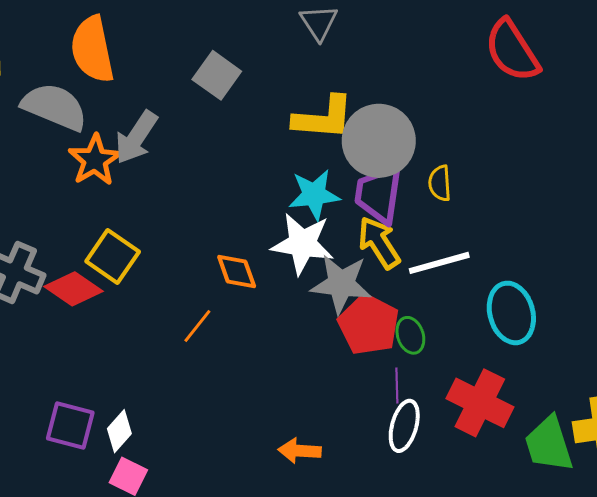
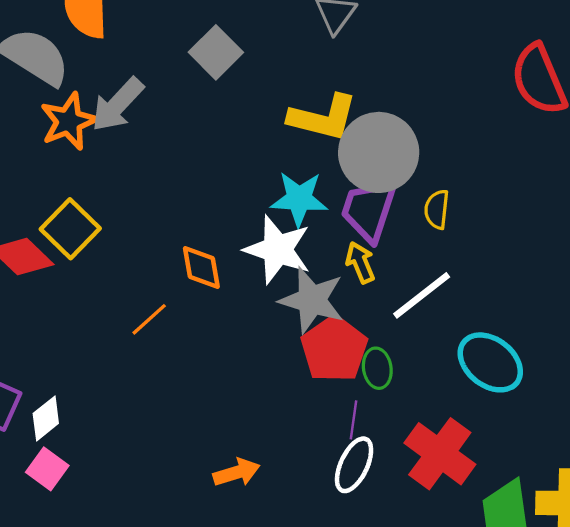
yellow arrow: (379, 243) -> (360, 262), size x0.7
white line: (439, 263) -> (422, 295), turned -32
cyan ellipse: (511, 313) -> (490, 362), turned -46
orange arrow: (300, 451) -> (237, 473), turned 150

